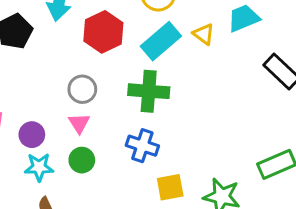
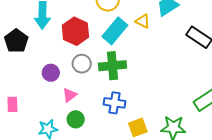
gray circle: (82, 89) -> (82, 64), moved
pink triangle: (79, 123) -> (70, 95), turned 35
purple circle: (32, 135) -> (51, 73), moved

